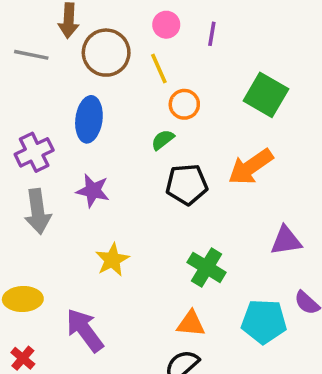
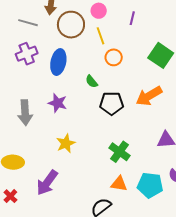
pink circle: (166, 25) -> (99, 11), moved
green semicircle: (163, 140) -> (92, 81), moved, turned -96
purple cross: (34, 152) -> (27, 54), moved
orange triangle: (191, 324) -> (119, 184), moved
purple arrow: (85, 330) -> (47, 183), turned -112

